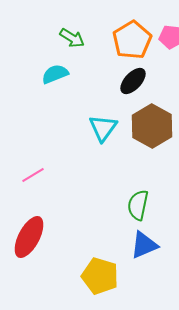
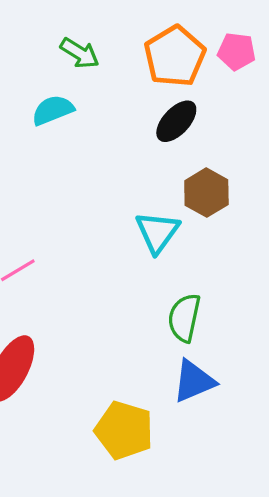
brown hexagon: (152, 126) -> (206, 193), size x0.7
cyan triangle: (103, 128) -> (157, 232), moved

